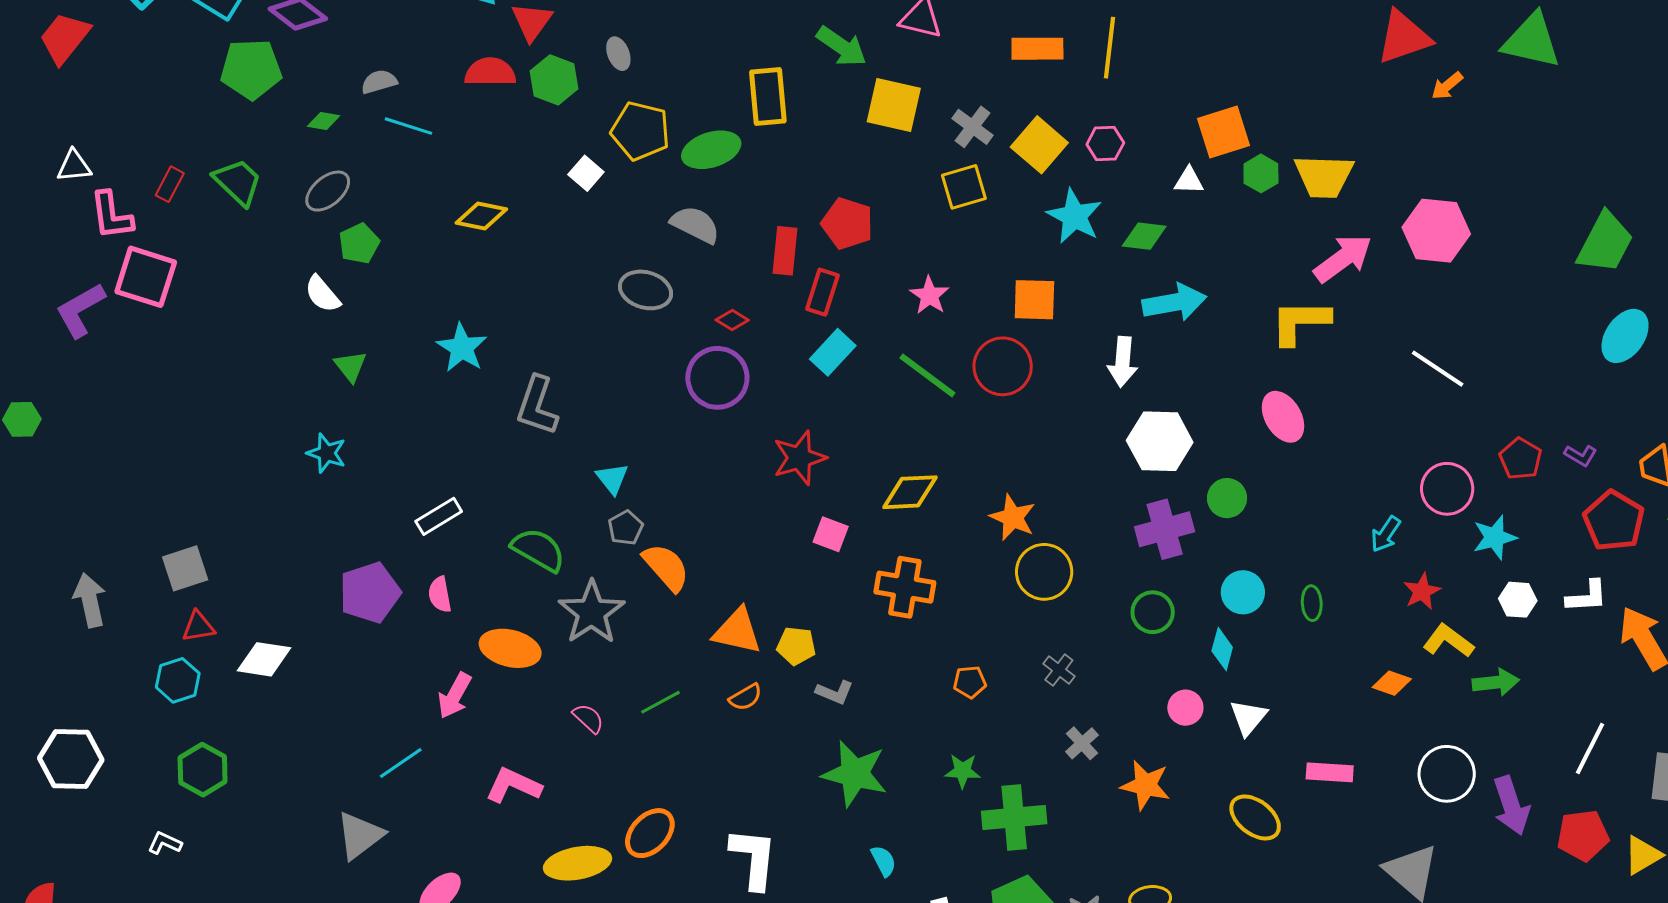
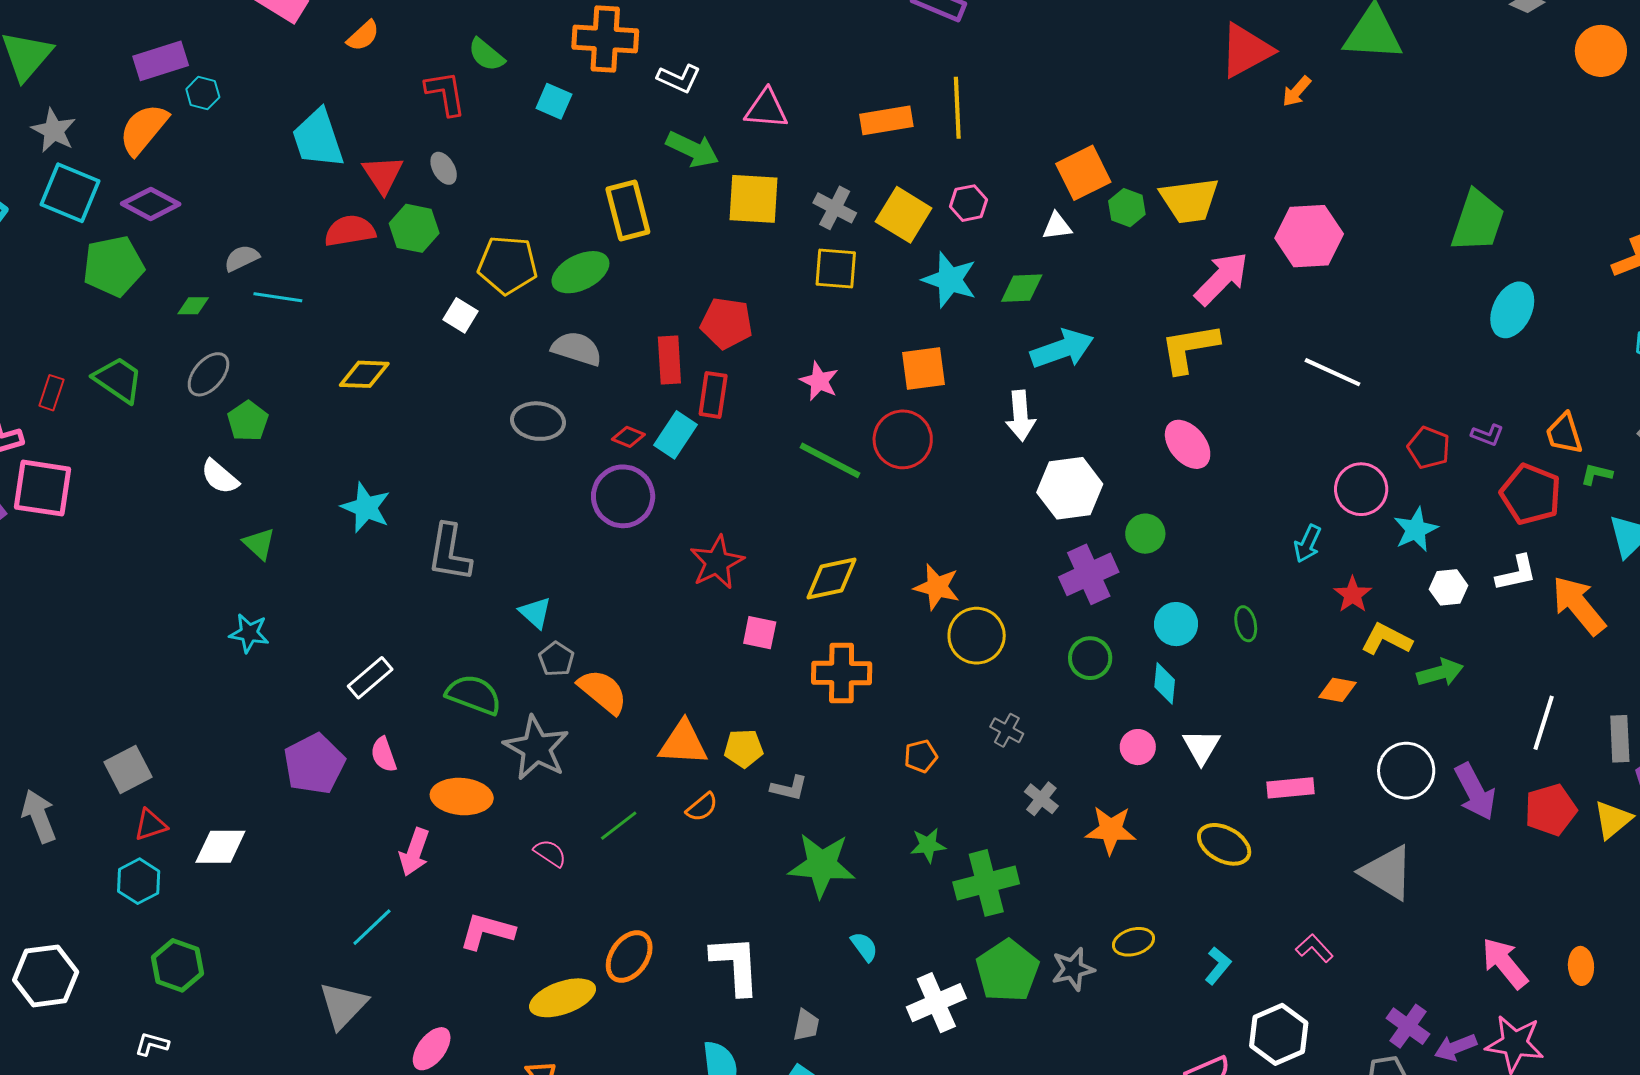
gray ellipse: (618, 54) -> (444, 168), moved
yellow square: (964, 187) -> (836, 268), turned 30
cyan rectangle: (833, 352) -> (676, 435), moved

